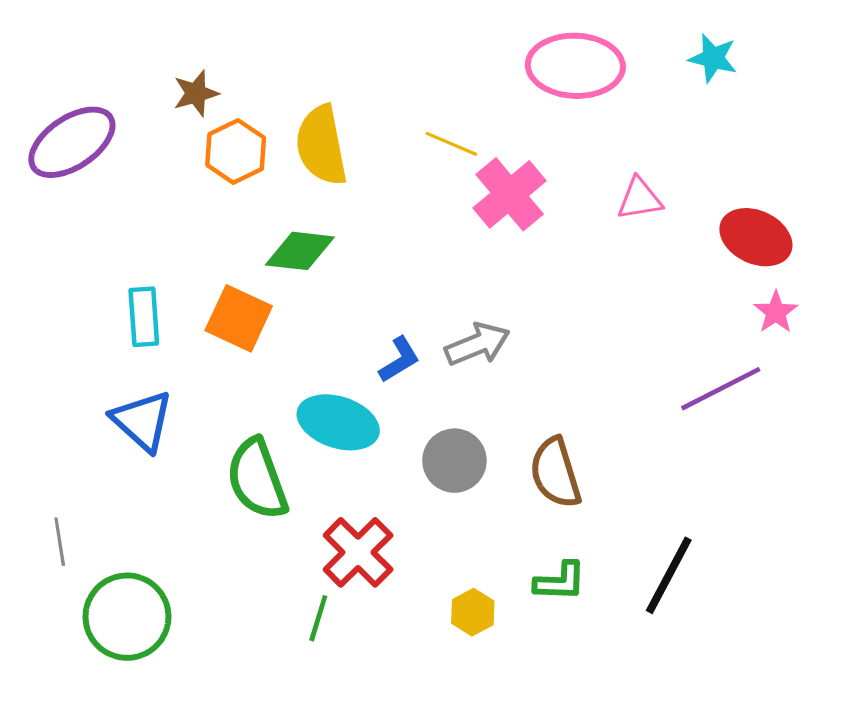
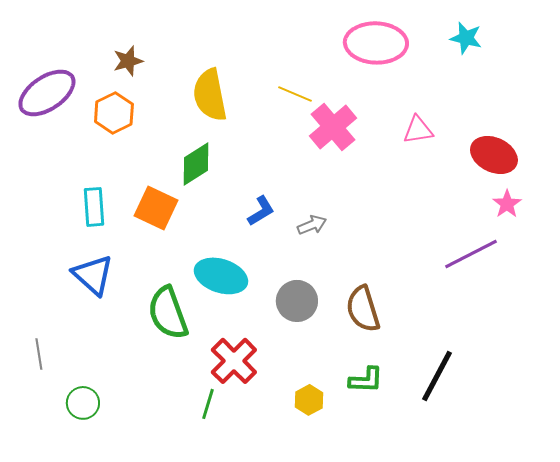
orange hexagon: (236, 151) -> (114, 113), moved
green diamond: (300, 251) -> (196, 164), turned -39
gray arrow: (477, 344) -> (312, 225), size x0.7
blue L-shape: (399, 360) -> (261, 211), moved
green circle: (127, 617) -> (83, 403), size x0.6

